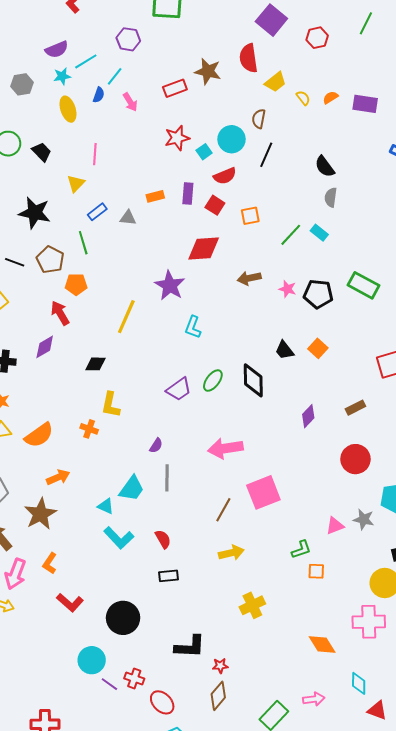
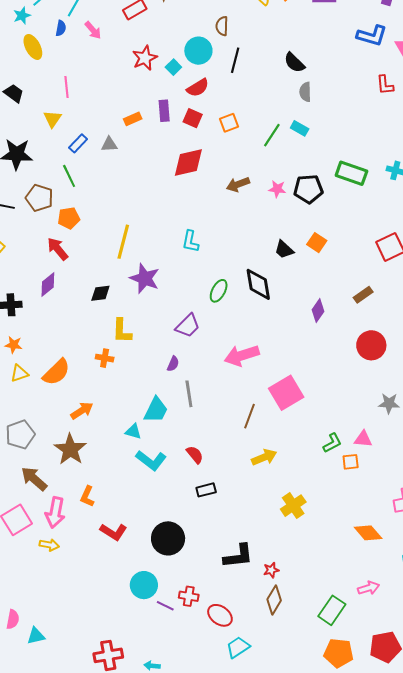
purple star: (170, 286) -> (145, 278), moved
purple trapezoid: (179, 389) -> (188, 326), moved
pink triangle: (335, 526) -> (363, 439), moved, turned 36

